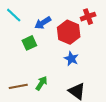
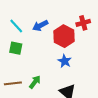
cyan line: (14, 15) -> (16, 26), moved
green square: (29, 43) -> (16, 48), moved, turned 32

